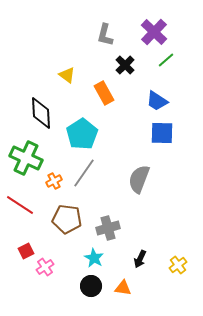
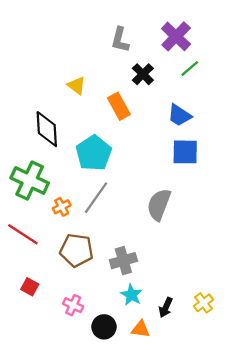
red square: (26, 251) -> (30, 287), turned -35
cyan star: (94, 258) -> (131, 295), moved
black arrow: (140, 259) -> (166, 307), moved
pink cross: (45, 267) -> (73, 305), moved, turned -30

